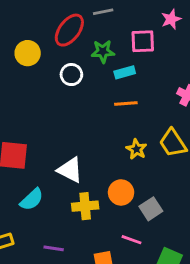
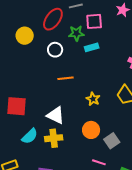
pink square: (143, 41) -> (94, 21), moved
orange line: (126, 103) -> (65, 78), moved
yellow star: (136, 149) -> (93, 99), moved
yellow cross: (85, 206) -> (54, 138), moved

